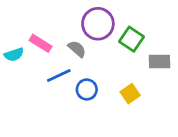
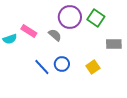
green square: (132, 39) -> (96, 18), moved
blue line: (59, 75) -> (42, 67), moved, turned 72

